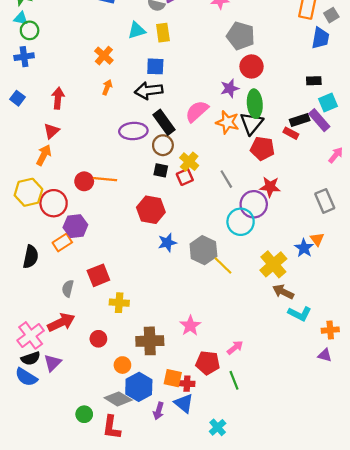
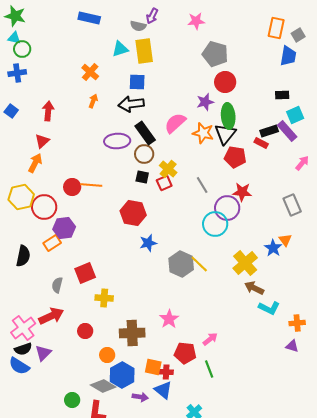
yellow rectangle: (163, 33) -> (144, 51), size x1.4
gray hexagon: (203, 250) -> (181, 264), moved
purple arrow: (159, 411) -> (140, 397), turned -98

